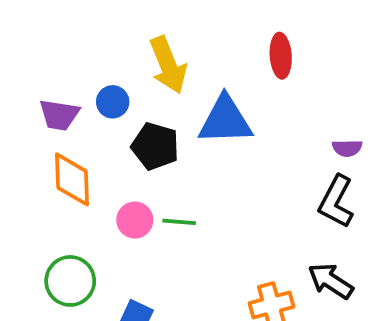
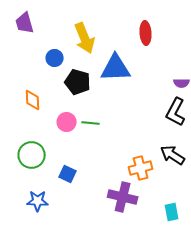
purple trapezoid: (59, 115) -> (25, 23), moved, turned 65
orange diamond: (72, 179) -> (33, 100), size x0.7

